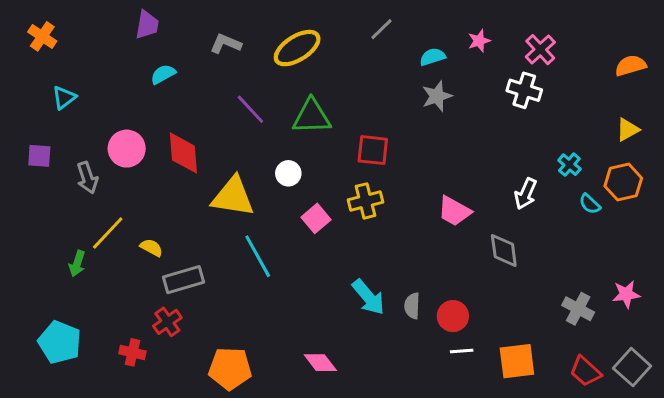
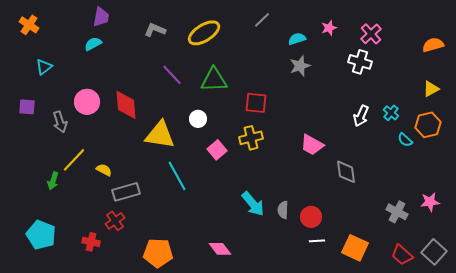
cyan semicircle: (163, 74) -> (93, 44), moved
white arrow: (526, 194) -> (361, 116), moved
orange square: (517, 361) -> (355, 248), turned 32

